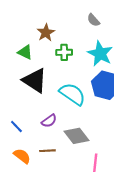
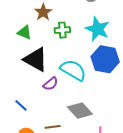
purple semicircle: (49, 121) -> (51, 84), moved

